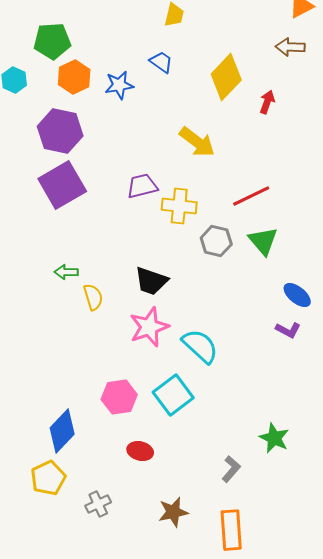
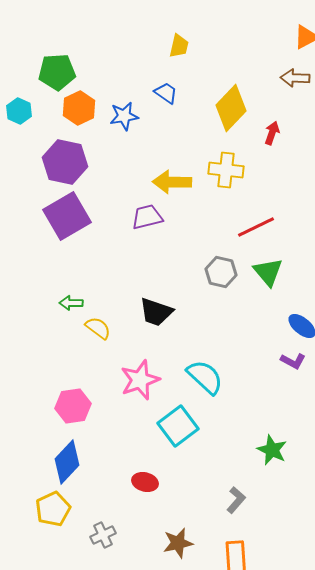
yellow arrow: (197, 142) -> (172, 182), moved, turned 144
yellow cross: (179, 206) -> (226, 170), moved
yellow semicircle: (93, 297) -> (98, 328), turned -36
pink star: (149, 327) -> (140, 380), moved
pink hexagon: (119, 397) -> (73, 406), moved
green star: (274, 438) -> (272, 450), moved

